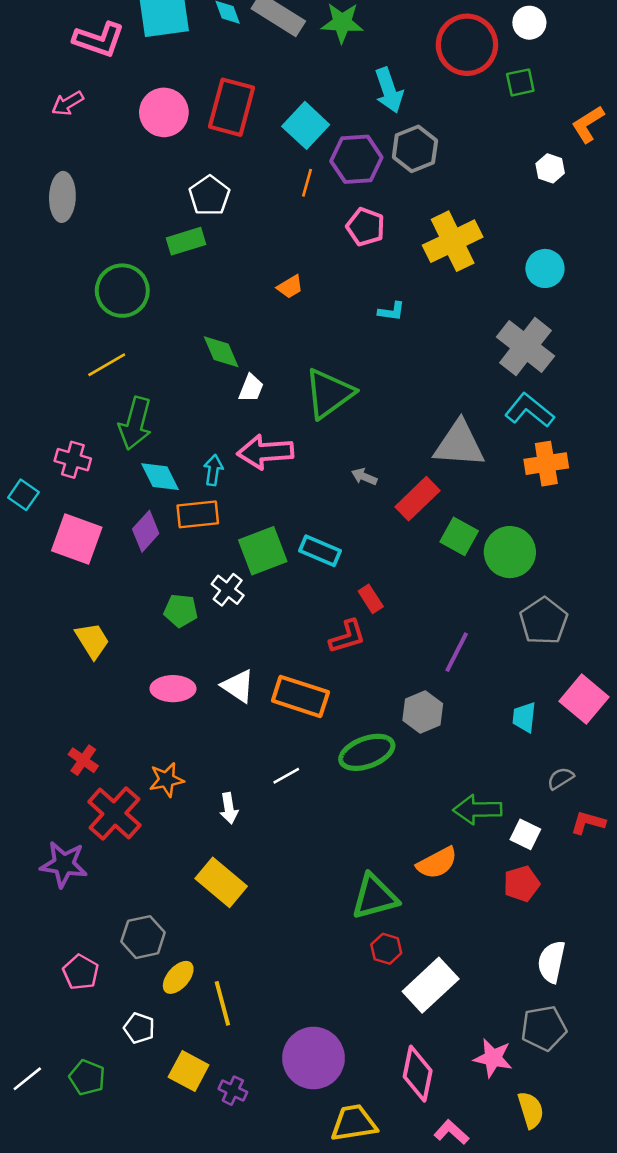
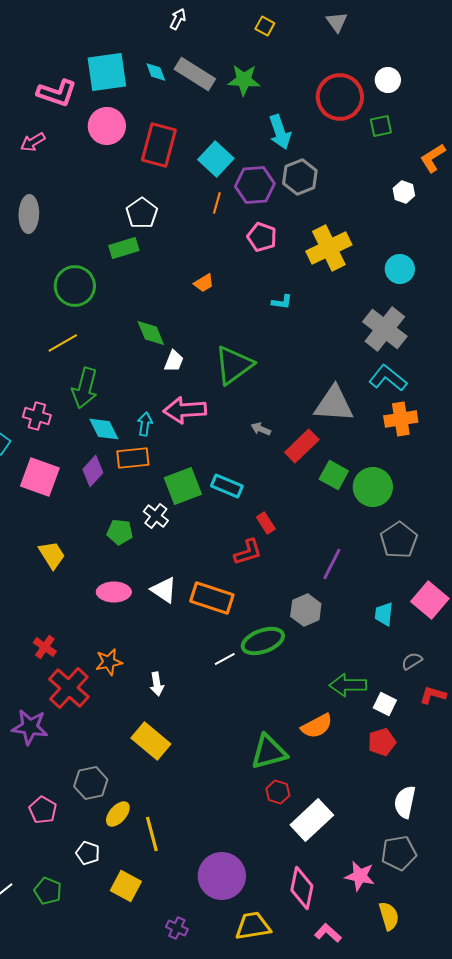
pink circle: (164, 112) -> (107, 126), moved
white line: (286, 776) -> (225, 659), moved
purple cross: (233, 1091) -> (177, 928), moved

